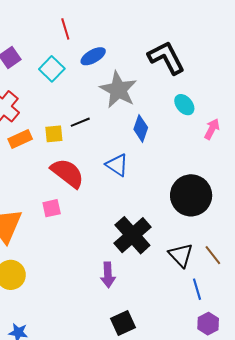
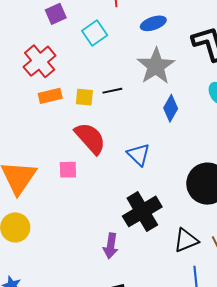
blue ellipse: (93, 56) -> (153, 23), moved
blue triangle: (117, 165) -> (138, 155), moved
black triangle: (181, 255) -> (186, 240), turned 40

